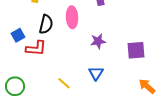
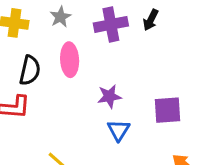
blue triangle: (96, 73) -> (119, 130), moved

